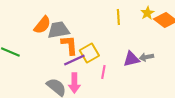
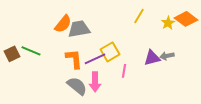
yellow star: (147, 13) -> (168, 23), moved
yellow line: (118, 17) -> (139, 16), turned 35
orange L-shape: (69, 45) -> (74, 59), moved

